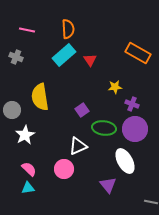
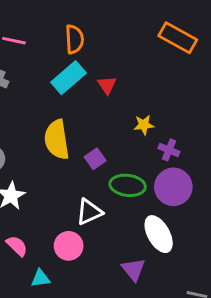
orange rectangle: (138, 53) -> (178, 38), moved
yellow semicircle: (40, 97) -> (57, 140), moved
cyan triangle: (28, 188) -> (41, 278), moved

